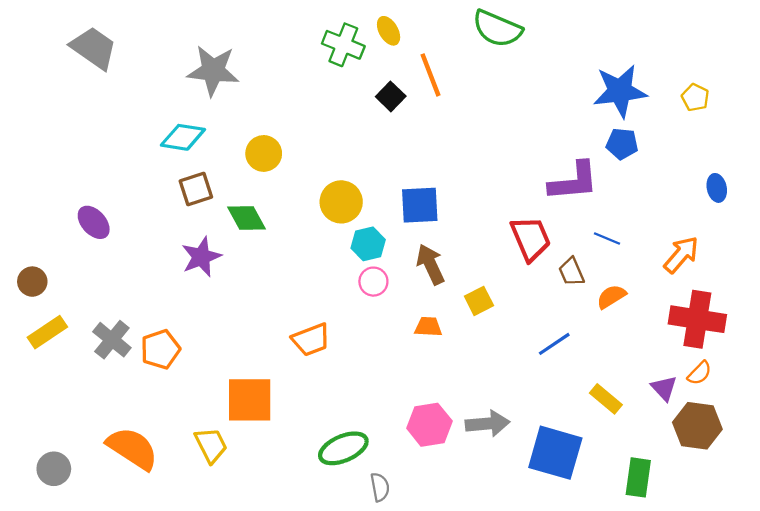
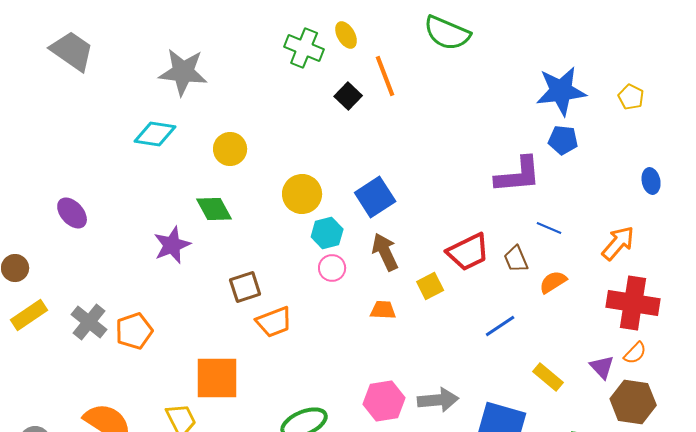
brown square: (196, 189) -> (245, 287), moved
blue square: (420, 205) -> (375, 197), turned -30
red trapezoid: (531, 238) -> (468, 252), moved, turned 87

